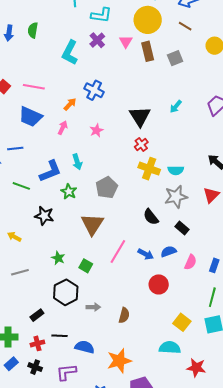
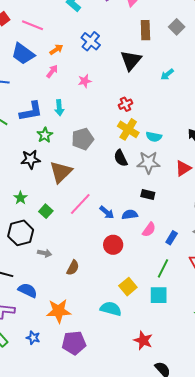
brown rectangle: (148, 51) -> (145, 30), moved
gray square: (175, 58) -> (177, 27), turned -35
orange arrow: (70, 104) -> (56, 50), moved
black triangle: (140, 116) -> (131, 60), moved
black star: (44, 216) -> (30, 159), moved, turned -30
black semicircle: (151, 217) -> (121, 158), moved
black rectangle: (182, 228) -> (148, 195), turned -40
red star: (196, 368) -> (143, 340), moved

